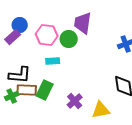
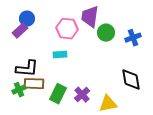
pink hexagon: (47, 35) -> (67, 29), moved
green circle: (69, 39) -> (106, 33), moved
green rectangle: (45, 90) -> (58, 94), moved

